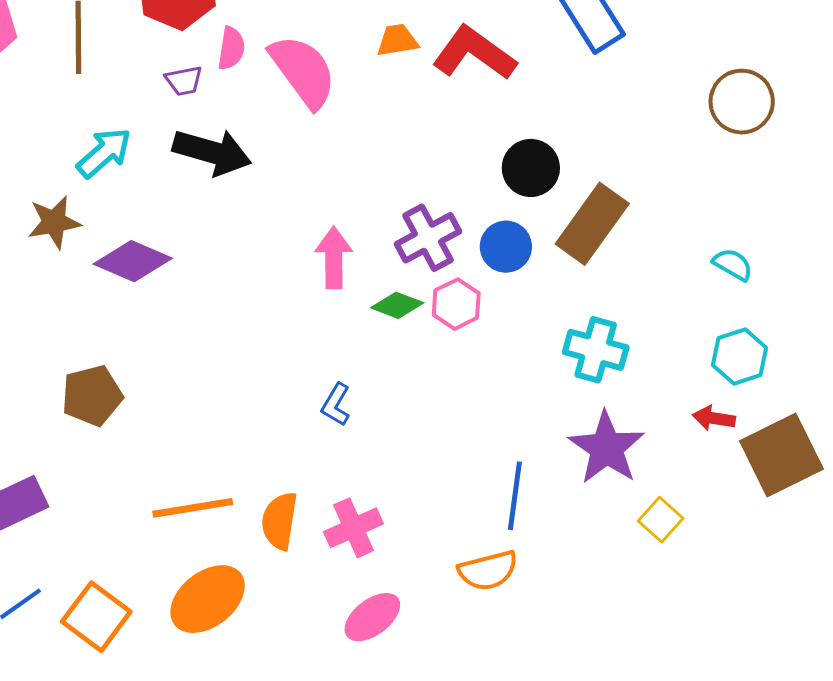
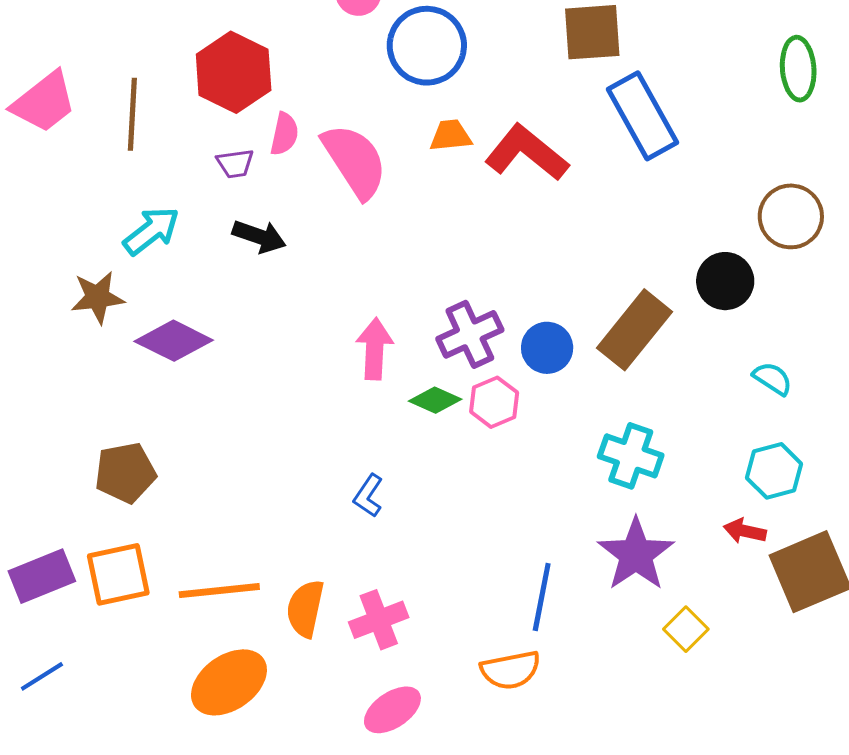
black arrow: (212, 152) -> (259, 236), size x0.7
black circle: (531, 168) -> (725, 281), moved
orange square: (96, 617) -> (118, 574), moved, turned 38

